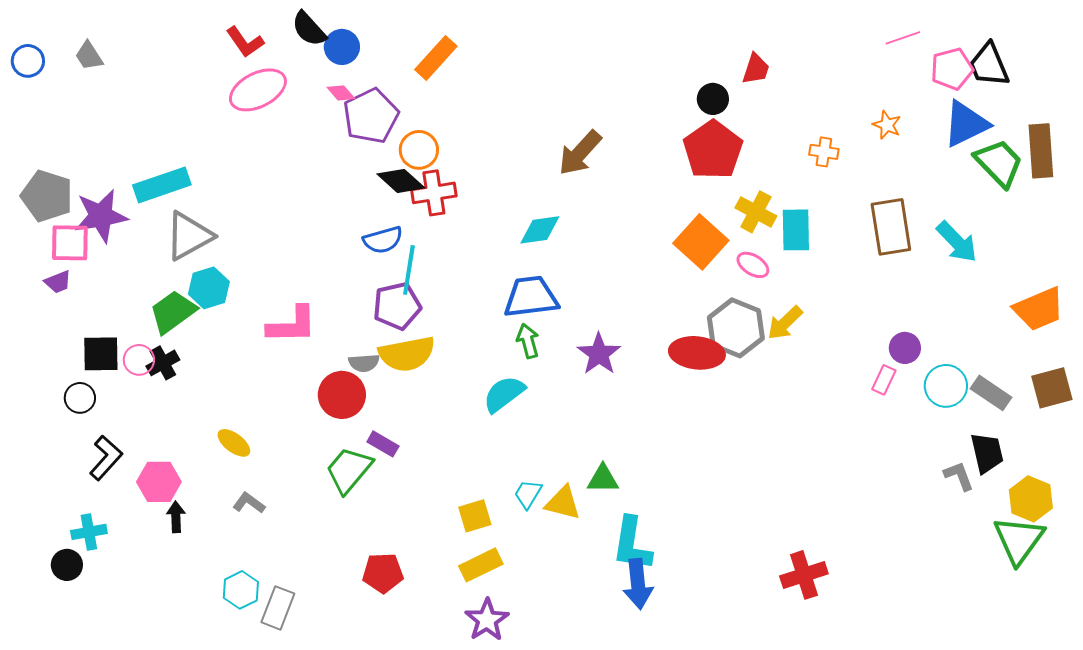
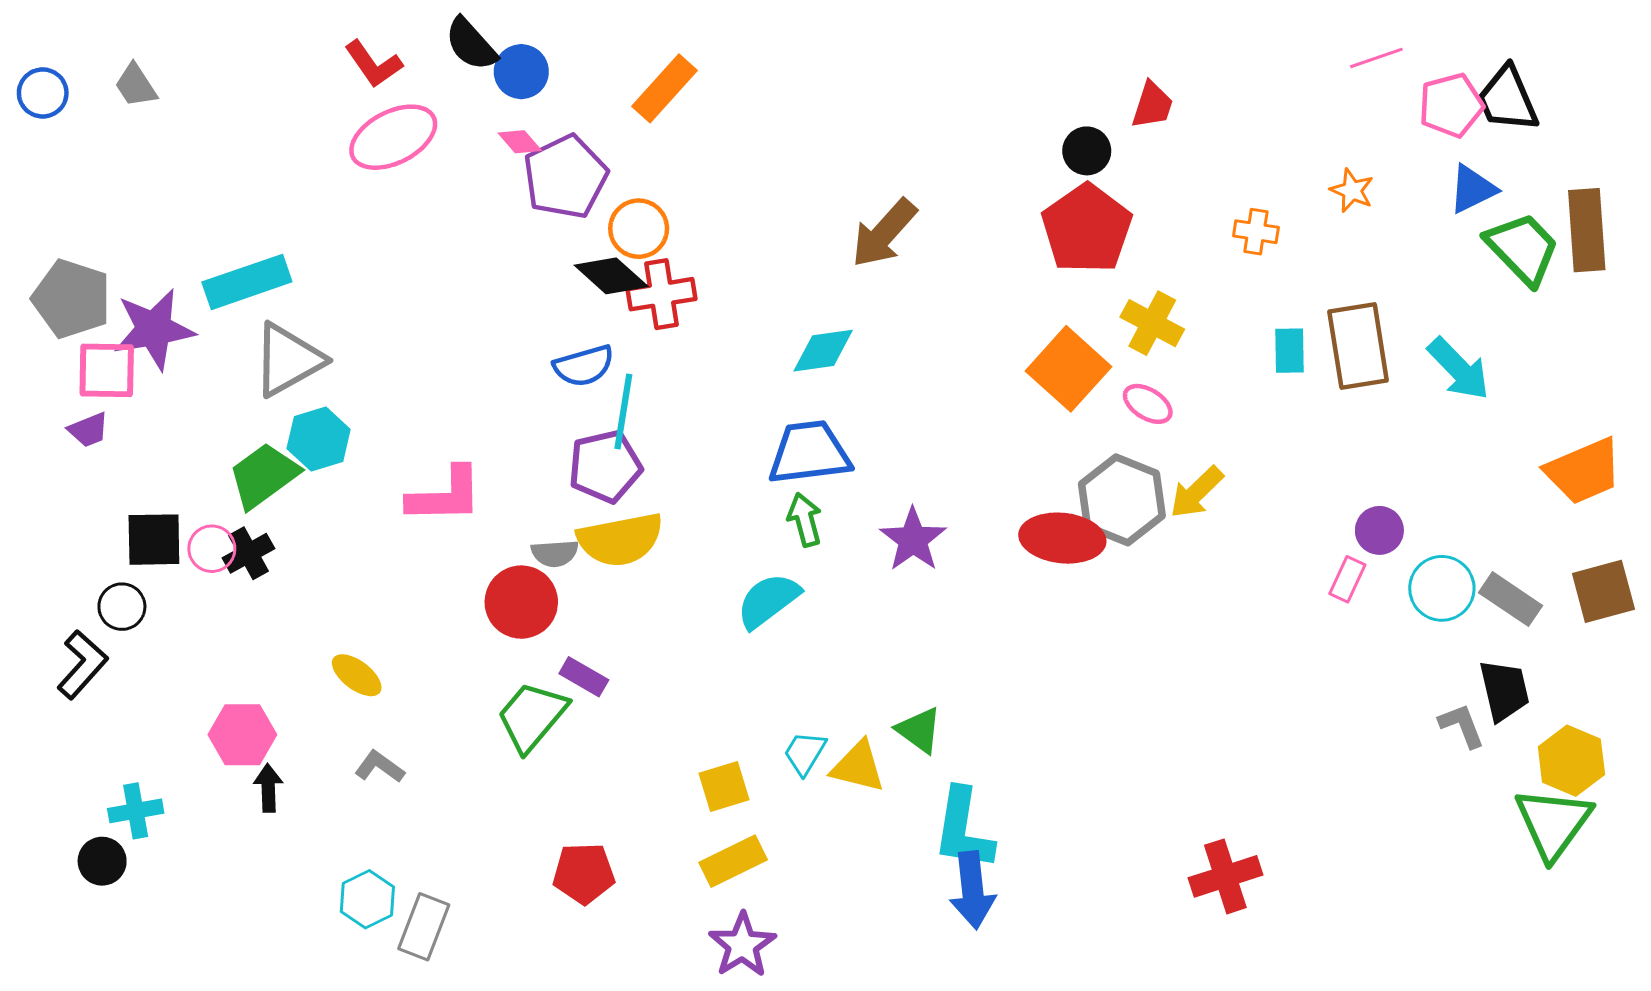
blue triangle: (966, 124) -> (1472, 189), size x0.7
cyan rectangle: (796, 230) -> (1289, 351), moved, size x0.7
black L-shape: (106, 458) -> (82, 665), moved
green triangle: (603, 479) -> (919, 730), turned 36

